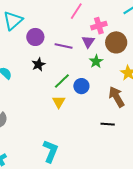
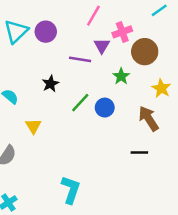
purple circle: (35, 37) -> (46, 32), moved
purple triangle: (88, 42) -> (102, 46), moved
yellow triangle: (59, 102) -> (33, 126), moved

